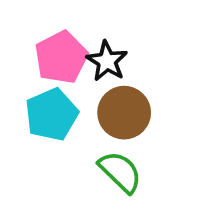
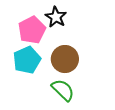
black star: (107, 61) -> (56, 17), moved

